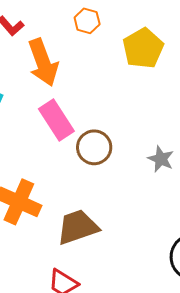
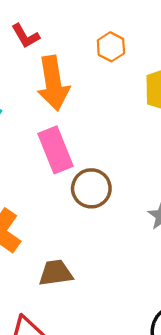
brown trapezoid: (78, 227) -> (56, 273), size x0.7

